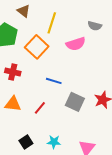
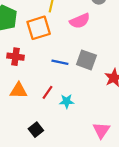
orange square: (37, 47) -> (39, 28), turned 35
gray square: (75, 102) -> (86, 60), moved
cyan star: (54, 142) -> (67, 101), moved

